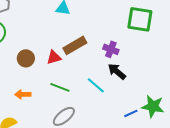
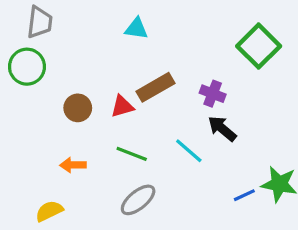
green square: (140, 19) -> (259, 46), turned 36

